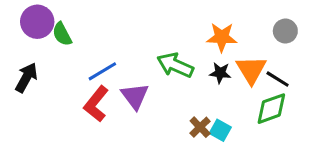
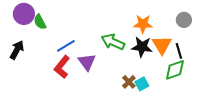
black star: (220, 73) -> (142, 47), size x1.5
black line: (278, 79) -> (179, 51), turned 42
cyan square: (220, 130) -> (142, 84), turned 32

